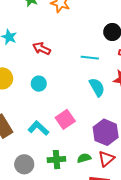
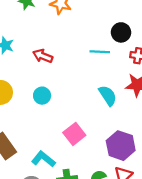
cyan line: (90, 58) -> (100, 52), moved
cyan L-shape: (38, 128) -> (43, 159), moved

